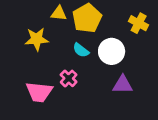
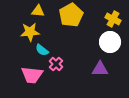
yellow triangle: (59, 13) -> (38, 11), moved
cyan semicircle: (81, 50) -> (42, 50), moved
white circle: (112, 51) -> (110, 42), moved

